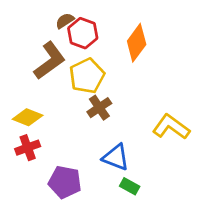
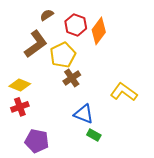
red hexagon: (83, 33) -> (76, 25), moved
purple pentagon: (65, 182) -> (37, 141), moved

